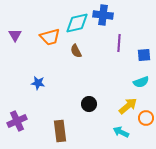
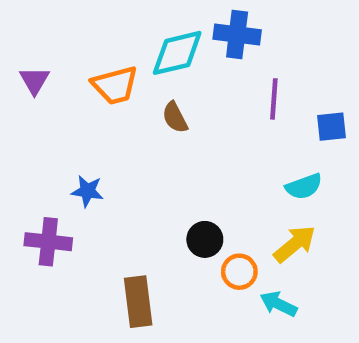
cyan semicircle: (141, 82) -> (304, 186), moved
orange circle: (146, 118) -> (239, 272), moved
purple cross: (17, 121) -> (48, 242), moved, turned 30

